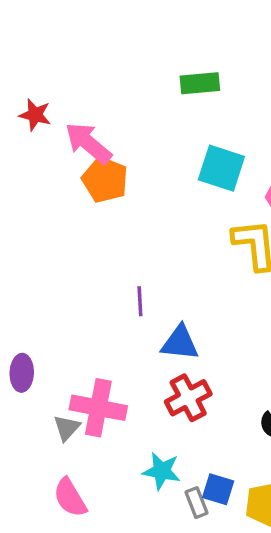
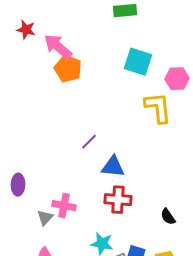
purple line: (140, 301) -> (89, 142), turned 48
red cross: (188, 398) -> (118, 200), turned 32
pink cross: (98, 408) -> (64, 206), size x0.7

